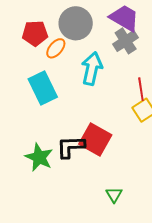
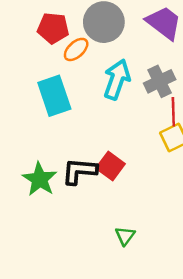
gray cross: (126, 41) -> (160, 81), moved
red square: (95, 140) -> (110, 166), size x0.7

